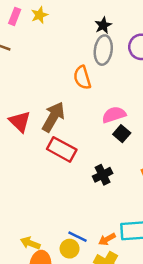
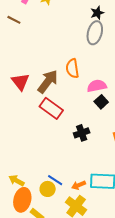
orange semicircle: (82, 78) -> (72, 68), moved

